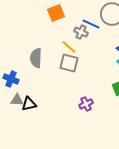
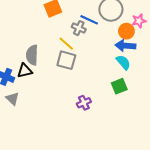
gray triangle: (17, 100) -> (12, 99), turned 40
black triangle: (29, 104) -> (25, 71), moved

